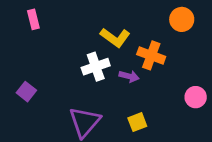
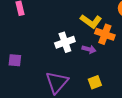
yellow L-shape: (115, 37) -> (91, 21), moved
purple square: (26, 92) -> (15, 60), turned -32

